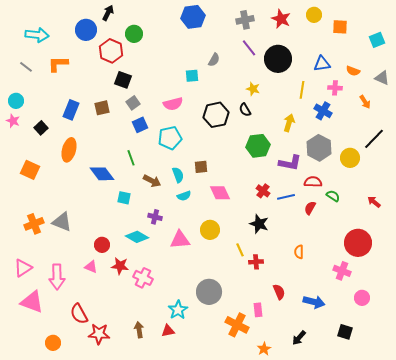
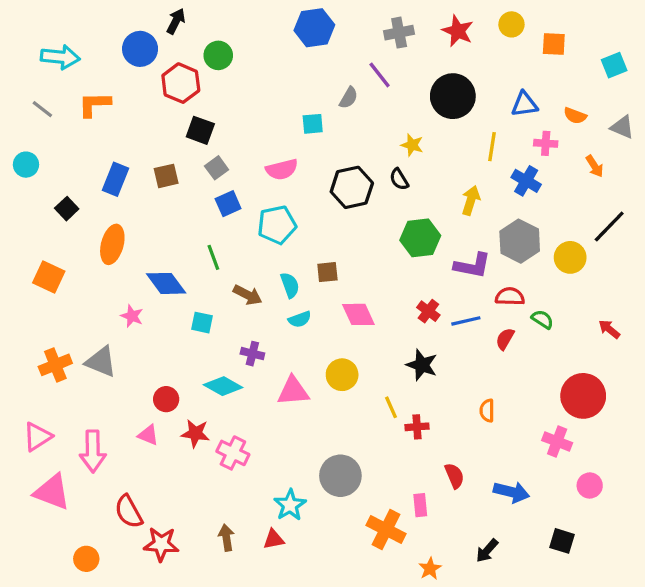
purple line: (249, 48) -> (380, 75), moved
pink star: (13, 121) -> (132, 316), moved

